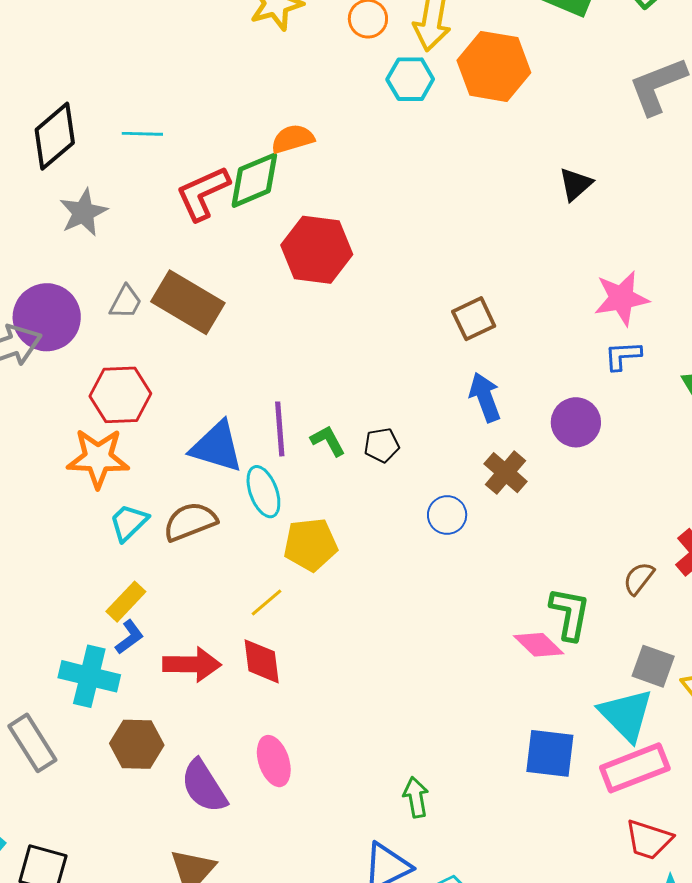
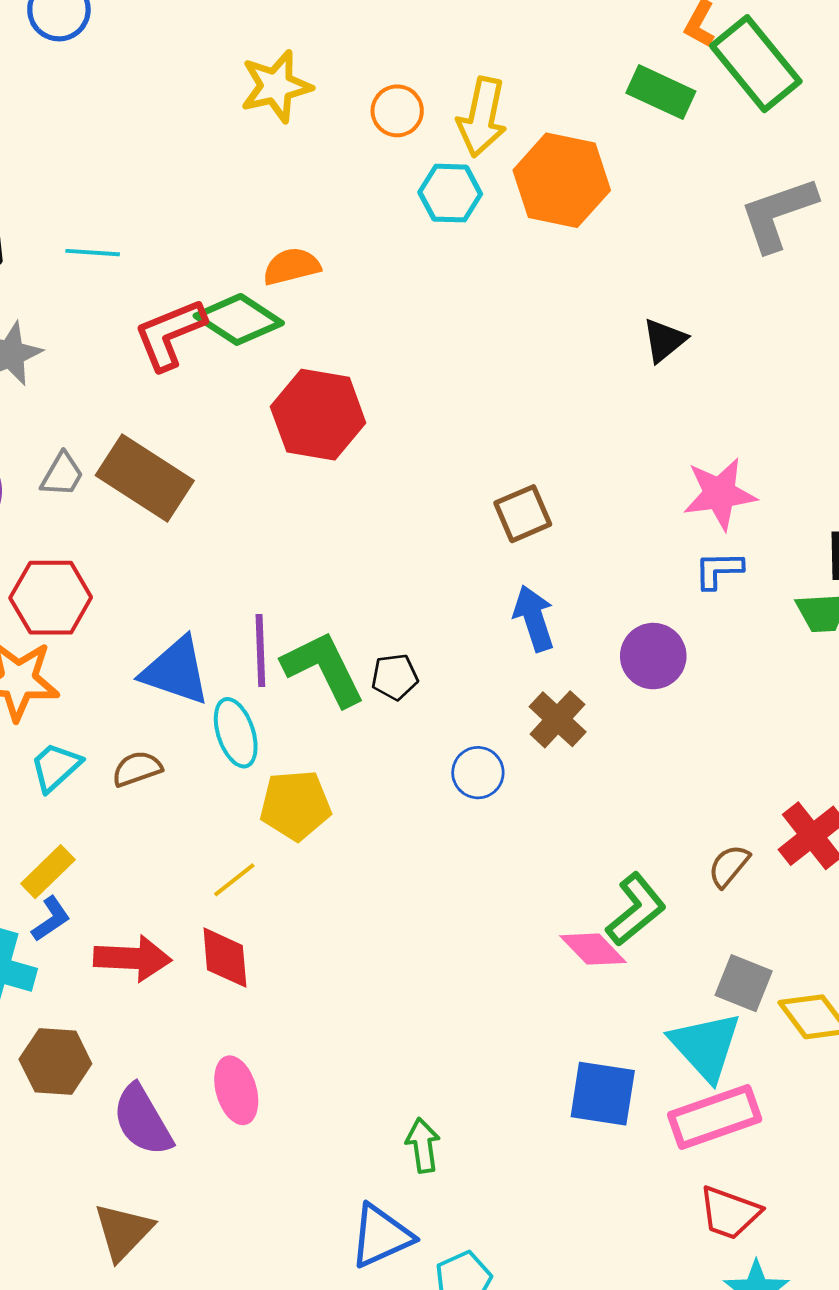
green diamond: (254, 180) -> (239, 319), turned 54
green L-shape: (328, 441) -> (323, 668), size x1.8
brown semicircle: (190, 522) -> (137, 769), size x0.7
green L-shape: (570, 614) -> (636, 909), turned 38

